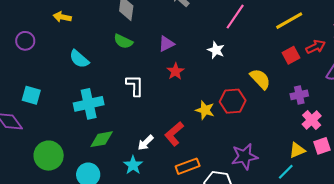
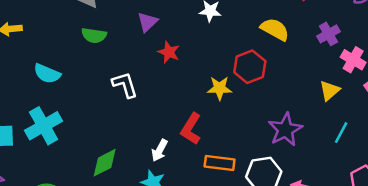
cyan cross: (89, 104) -> (44, 126), moved
yellow triangle: (297, 150) -> (330, 90), moved
orange rectangle: (188, 166) -> (220, 163), turned 45

